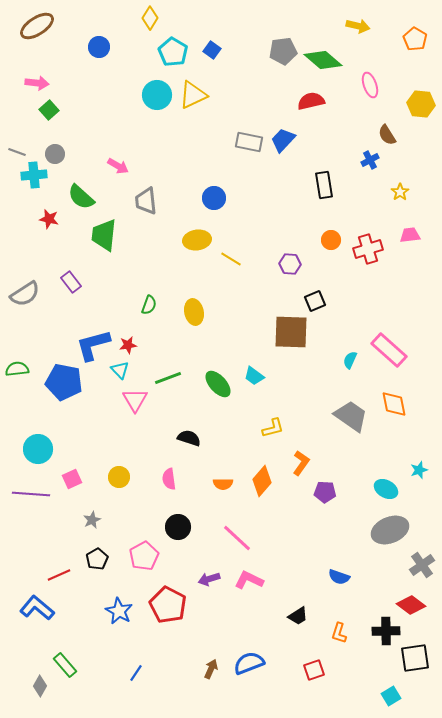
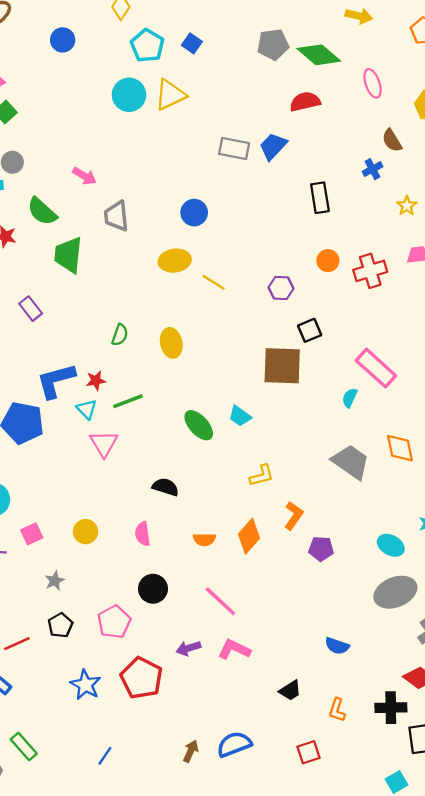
pink rectangle: (389, 350) -> (376, 368), moved
green line: (168, 378) -> (128, 401), moved

